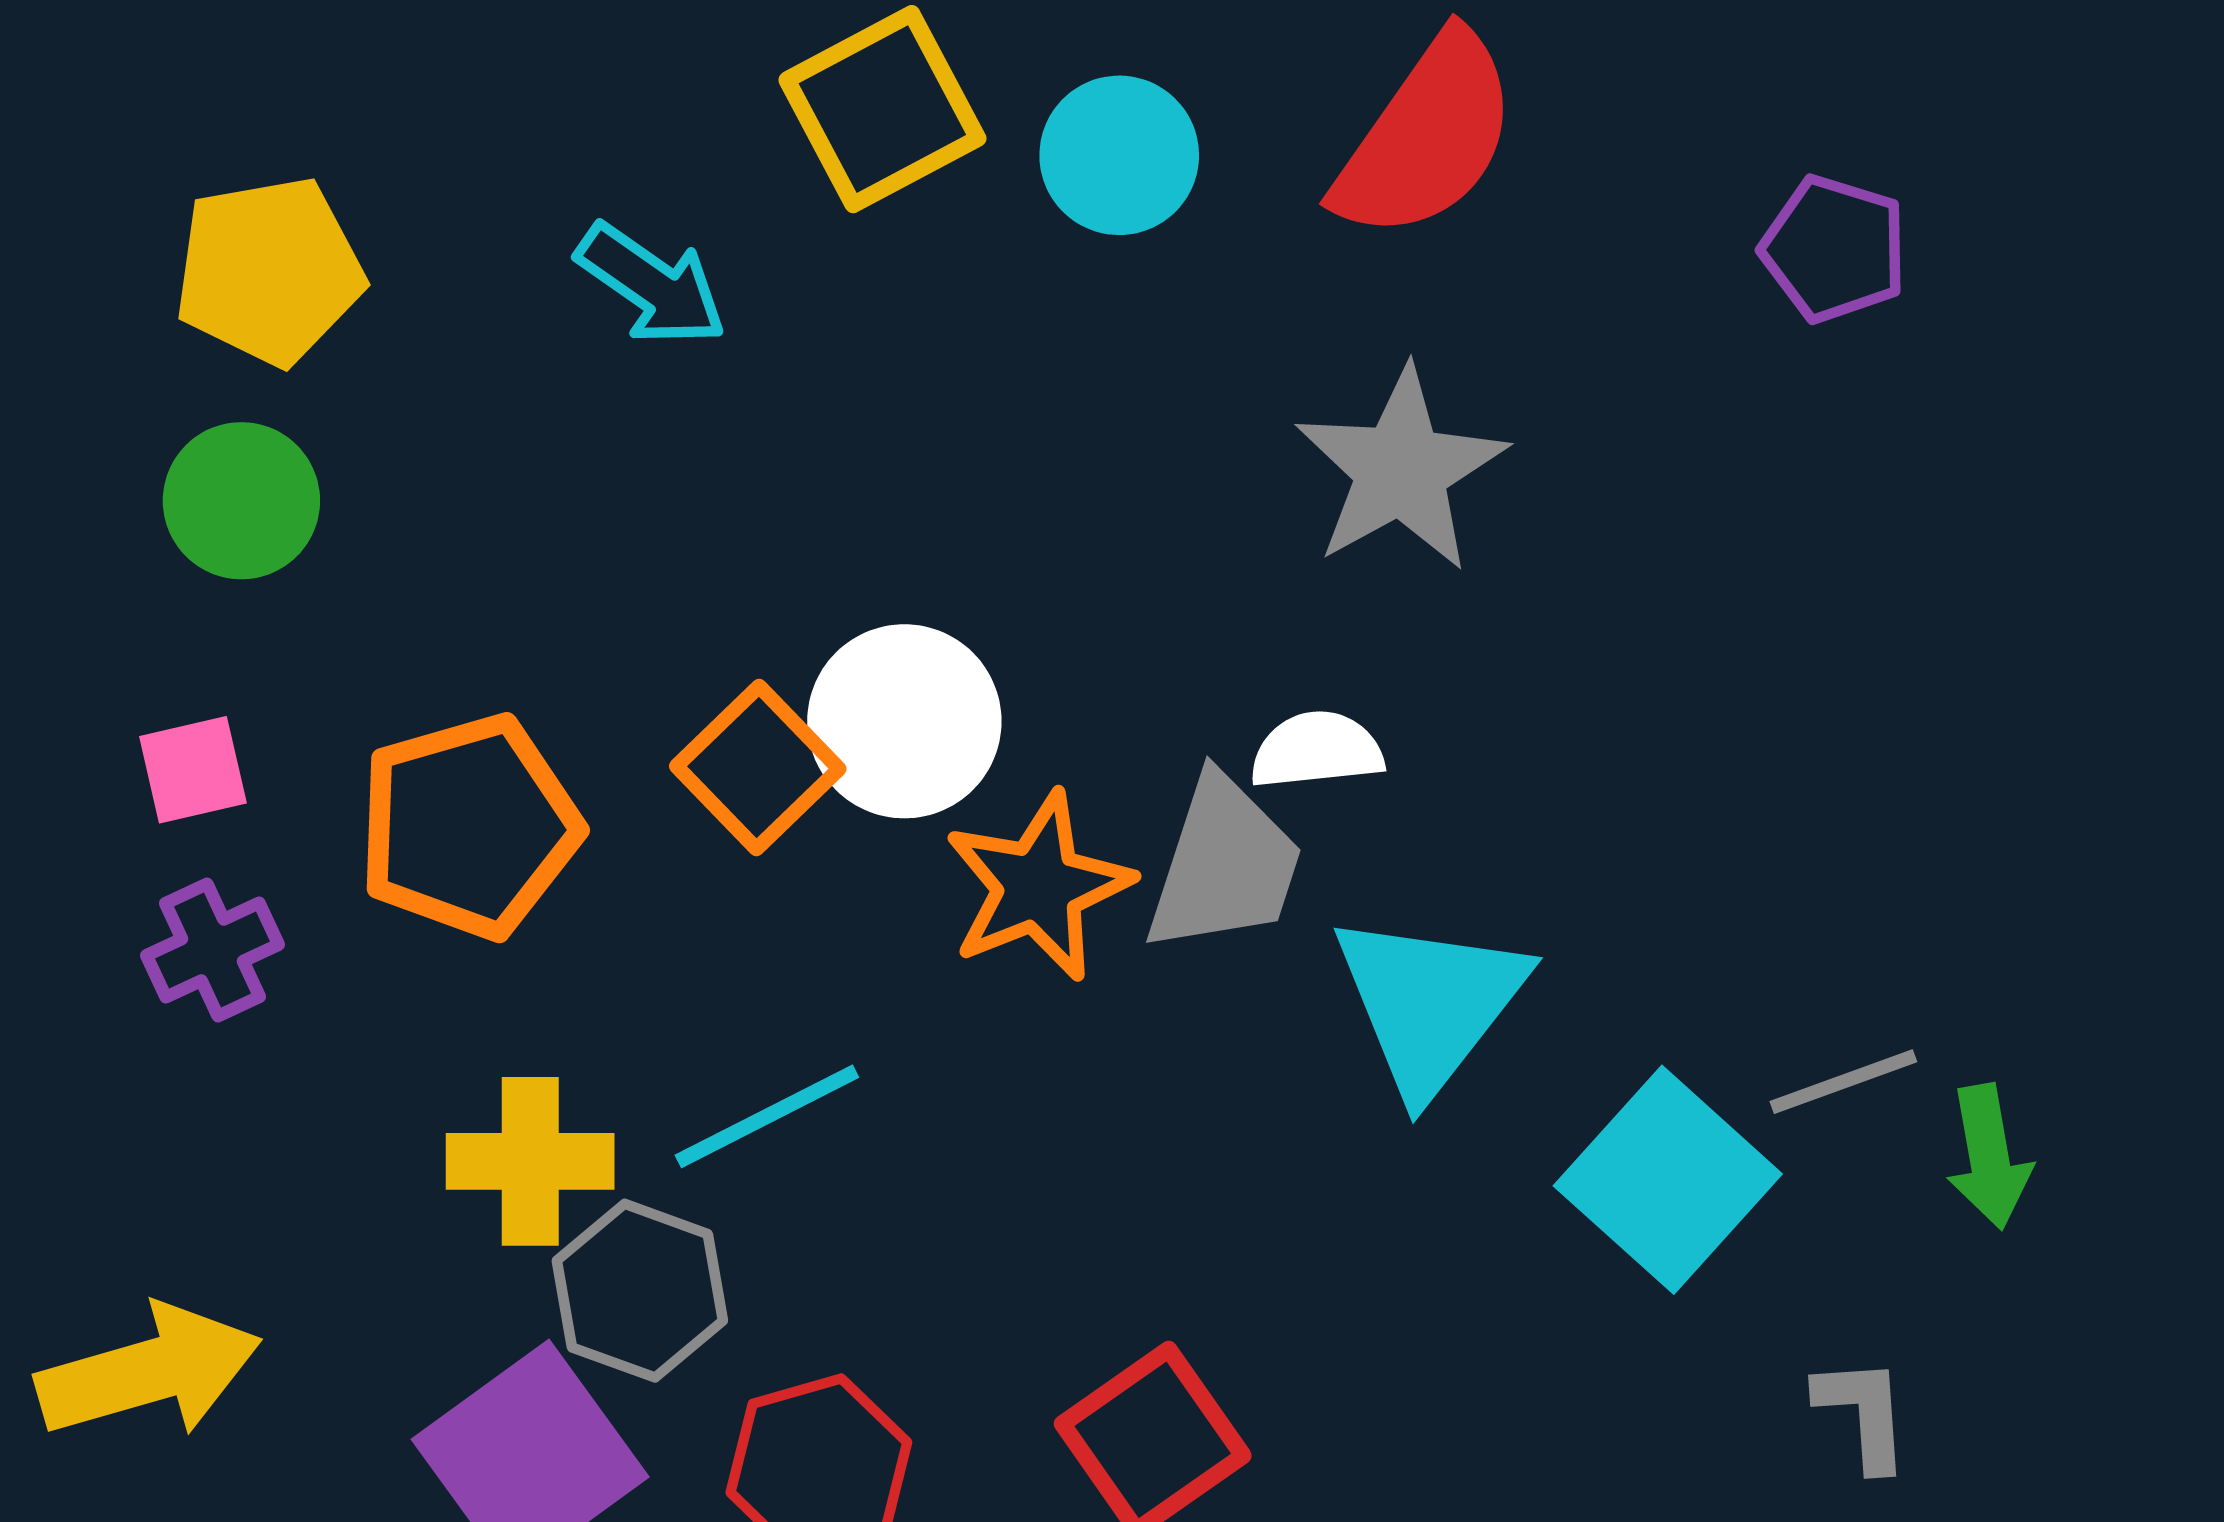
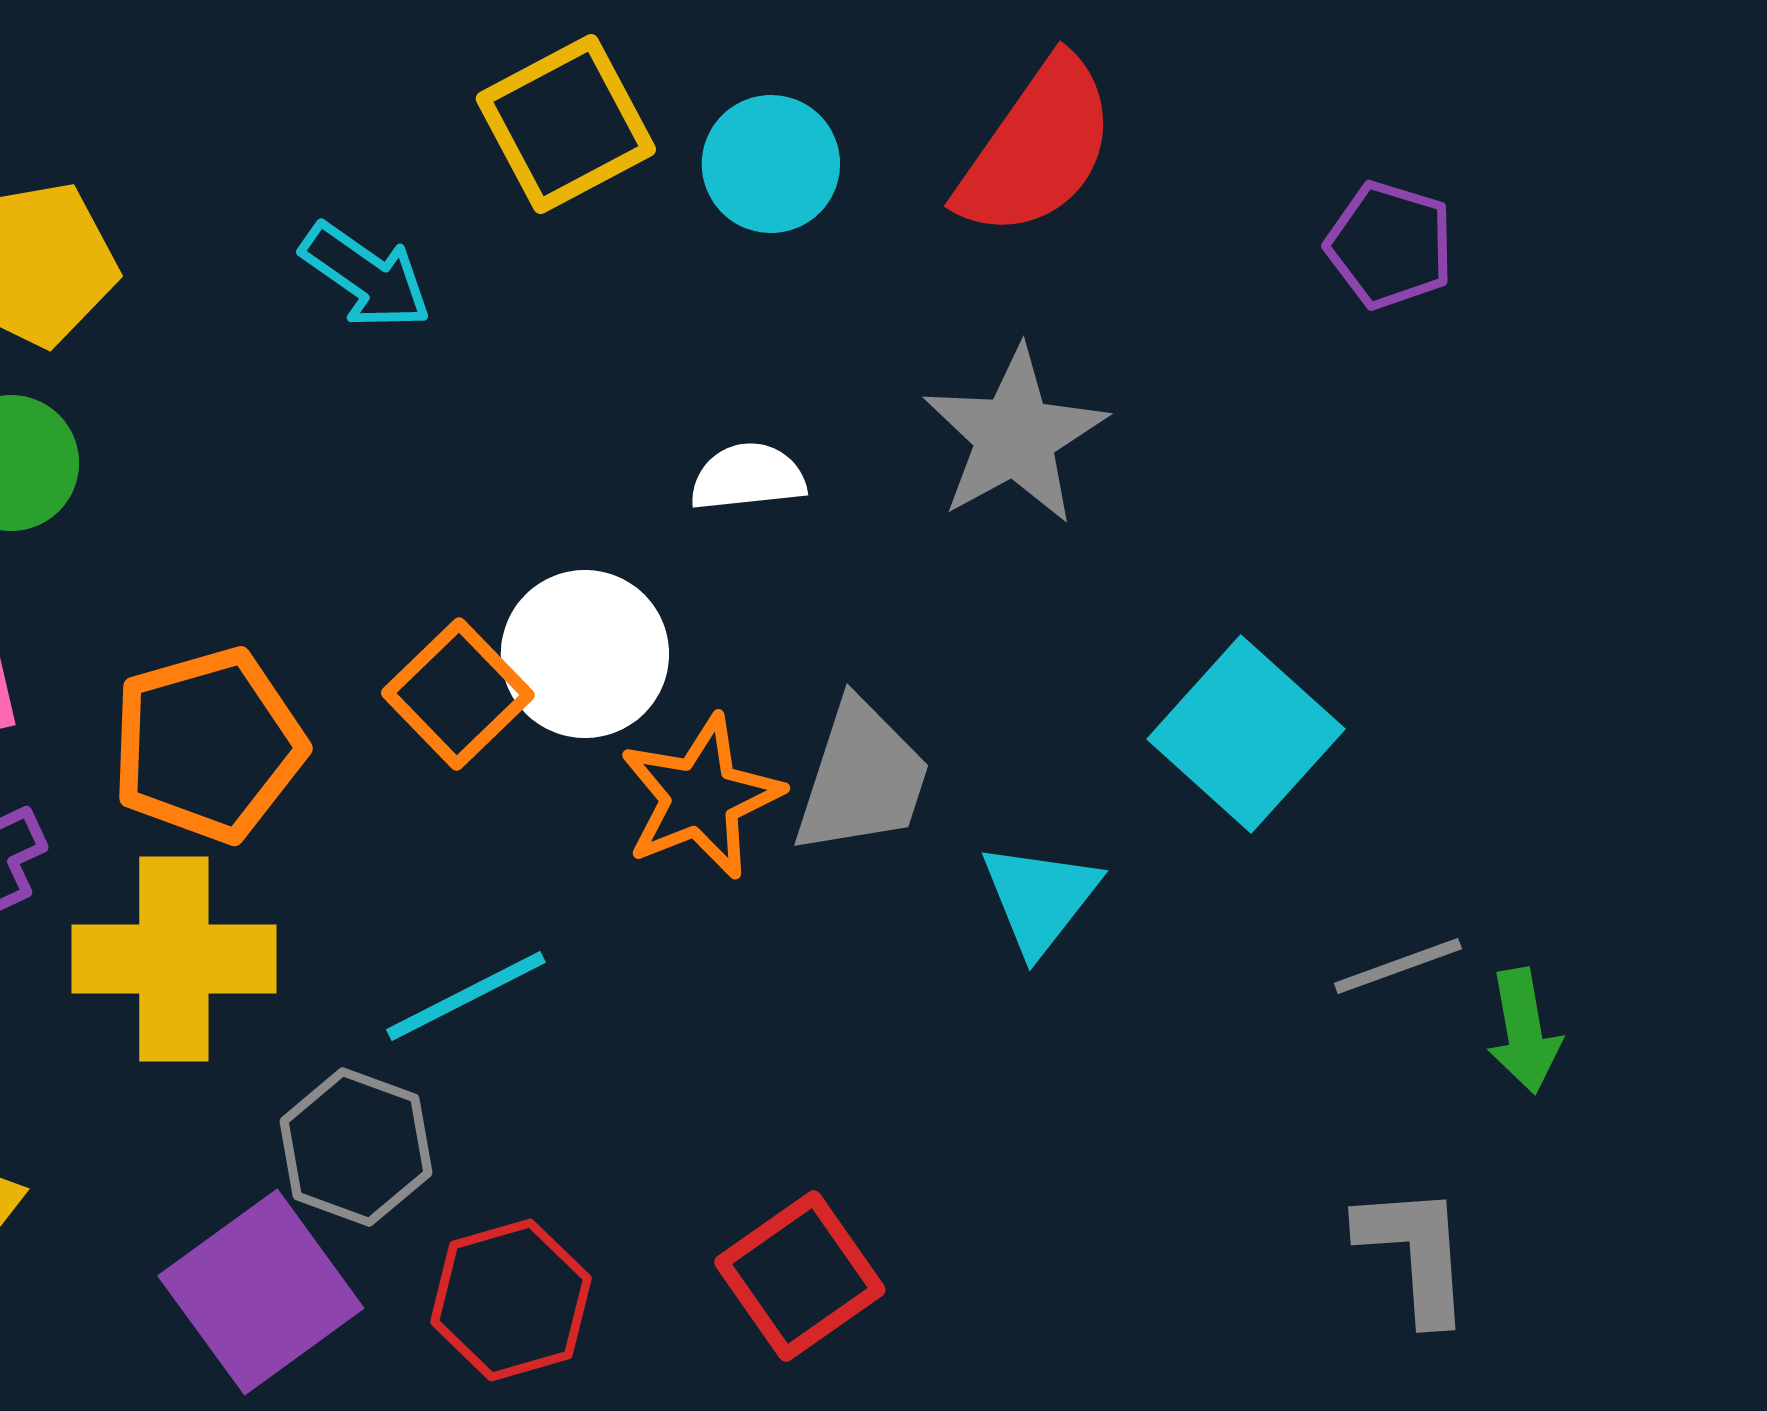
white semicircle: (1317, 750) -> (748, 477), moved
cyan triangle: (1430, 1003) -> (1040, 898), size x0.7
yellow cross: (530, 1161) -> (174, 959), moved, size x1.4
cyan square: (1668, 1180) -> (1246, 734), moved
gray L-shape: (1863, 1413) -> (1415, 1253), size x1.4

